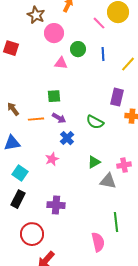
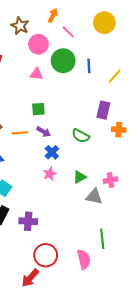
pink line: (99, 23) -> (68, 32), moved
green circle: (78, 49) -> (63, 61), size x1.5
pink triangle: (61, 63) -> (36, 74), moved
pink star: (52, 159) -> (50, 174), moved
purple cross: (56, 205) -> (28, 221), moved
red circle: (32, 234) -> (46, 255), moved

